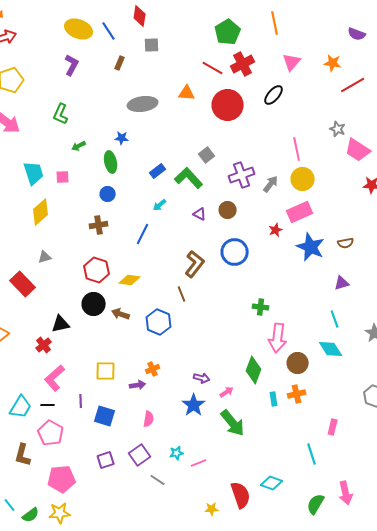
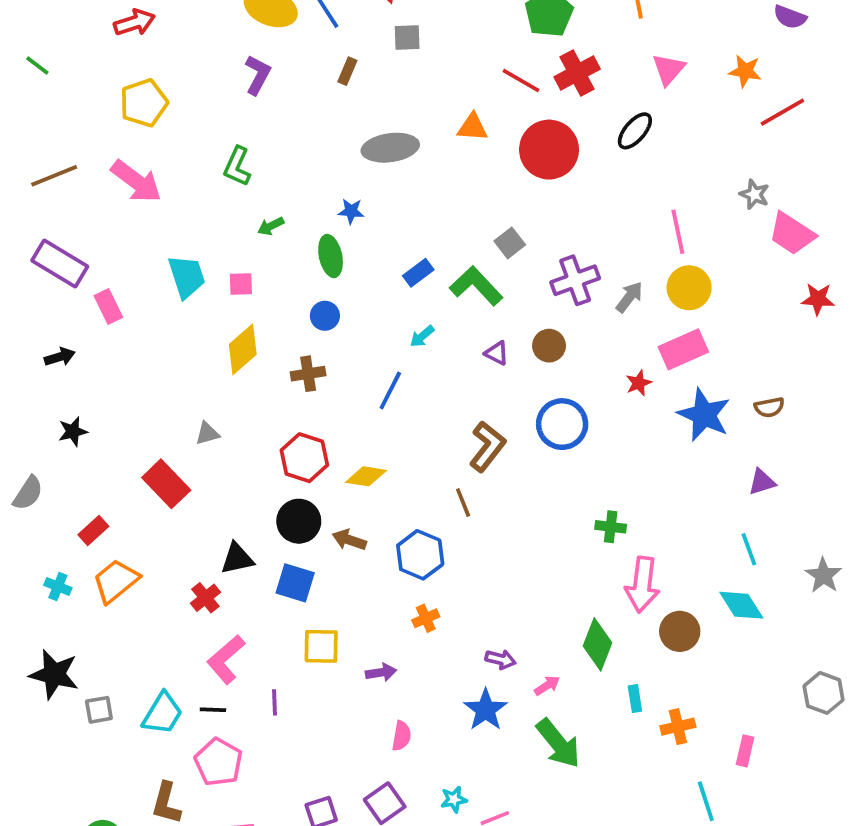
yellow diamond: (41, 212) -> (243, 349), moved
orange cross: (153, 369) -> (426, 618), moved
orange cross: (297, 394) -> (678, 727), moved
blue square: (105, 416) -> (295, 583), moved

